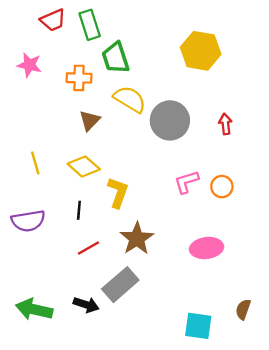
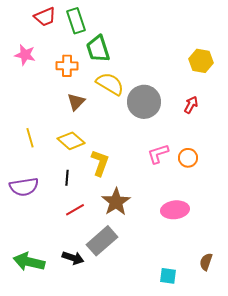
yellow hexagon: (201, 51) -> (201, 61), moved, size x0.7
red arrow: (225, 124) -> (191, 105), turned 36
cyan square: (198, 326) -> (168, 276), size x0.7

